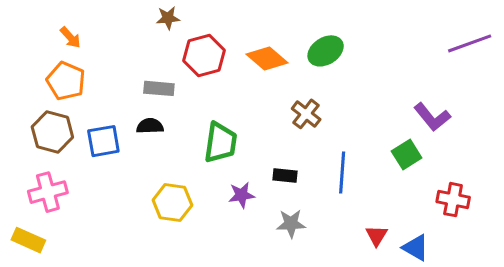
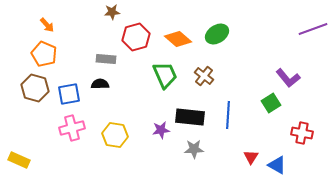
green trapezoid: (220, 143) -> (165, 75), moved, turned -32
black rectangle: (285, 176) -> (190, 117), size x1.8
pink cross: (48, 192) -> (72, 128), moved

